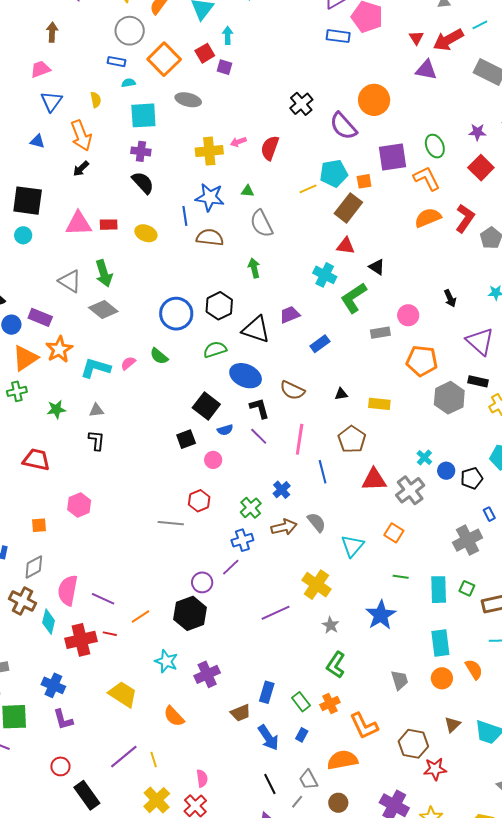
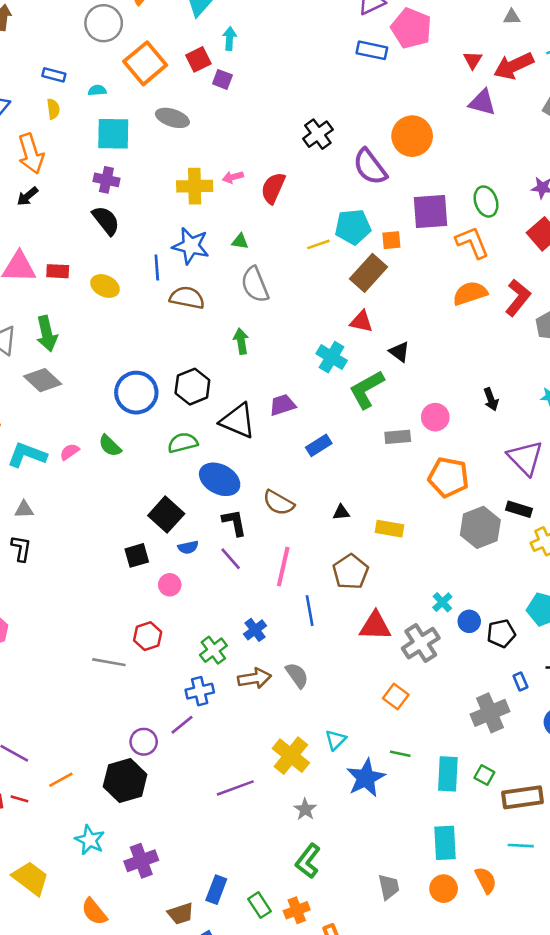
blue rectangle: (117, 62) -> (54, 75), moved
cyan triangle: (352, 546) -> (336, 740), moved, size x0.7
blue star: (381, 615) -> (366, 778), moved

